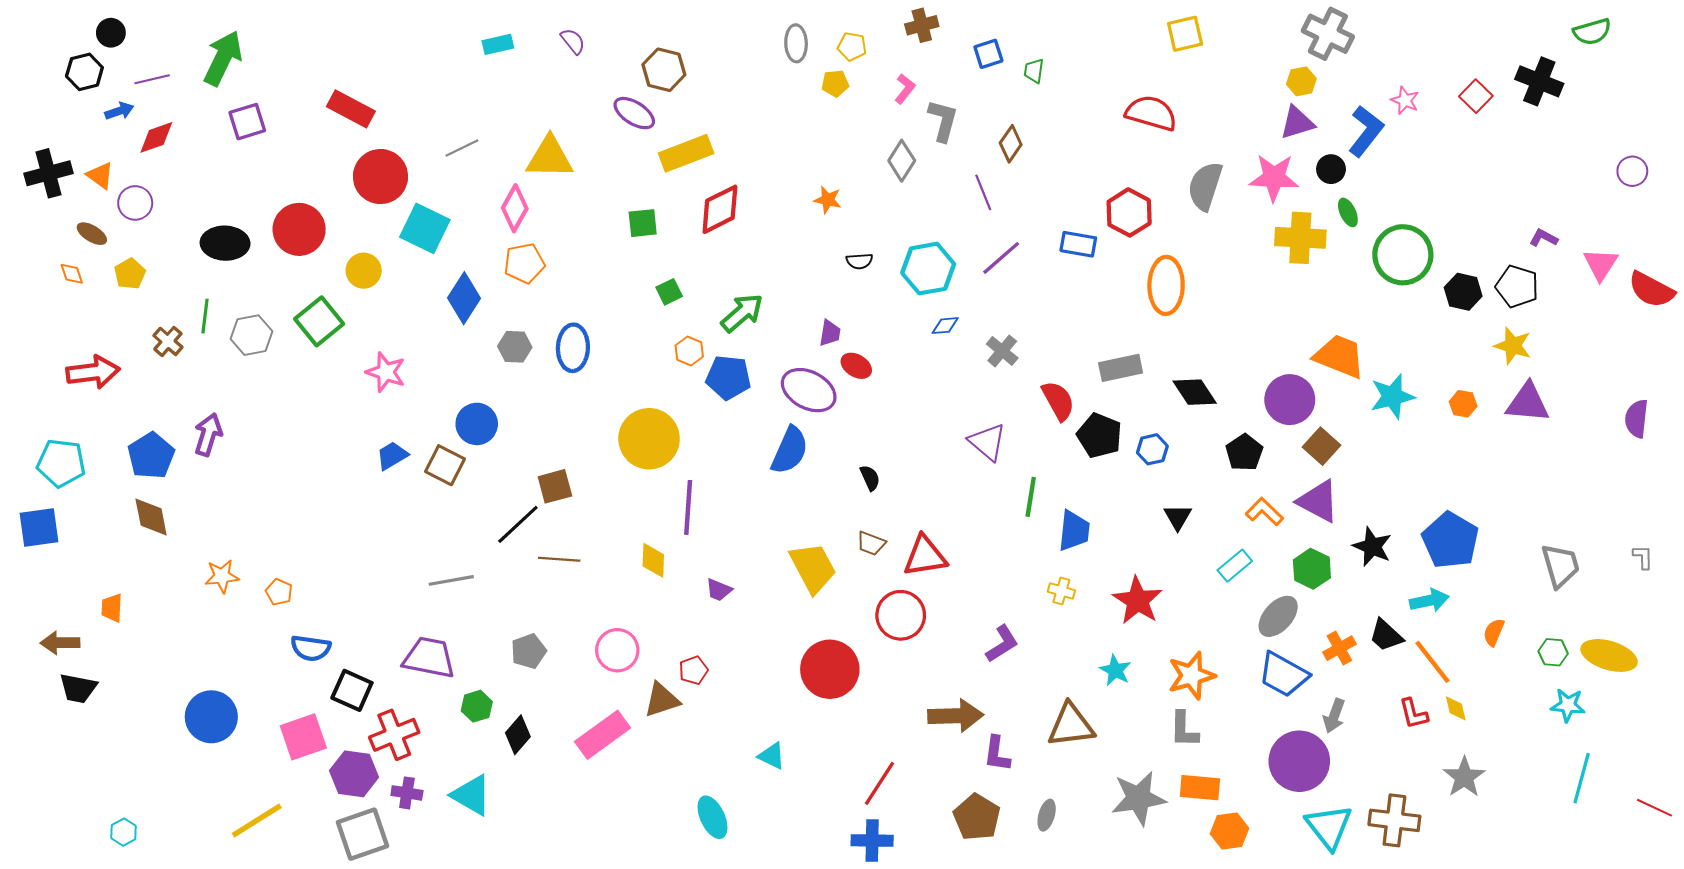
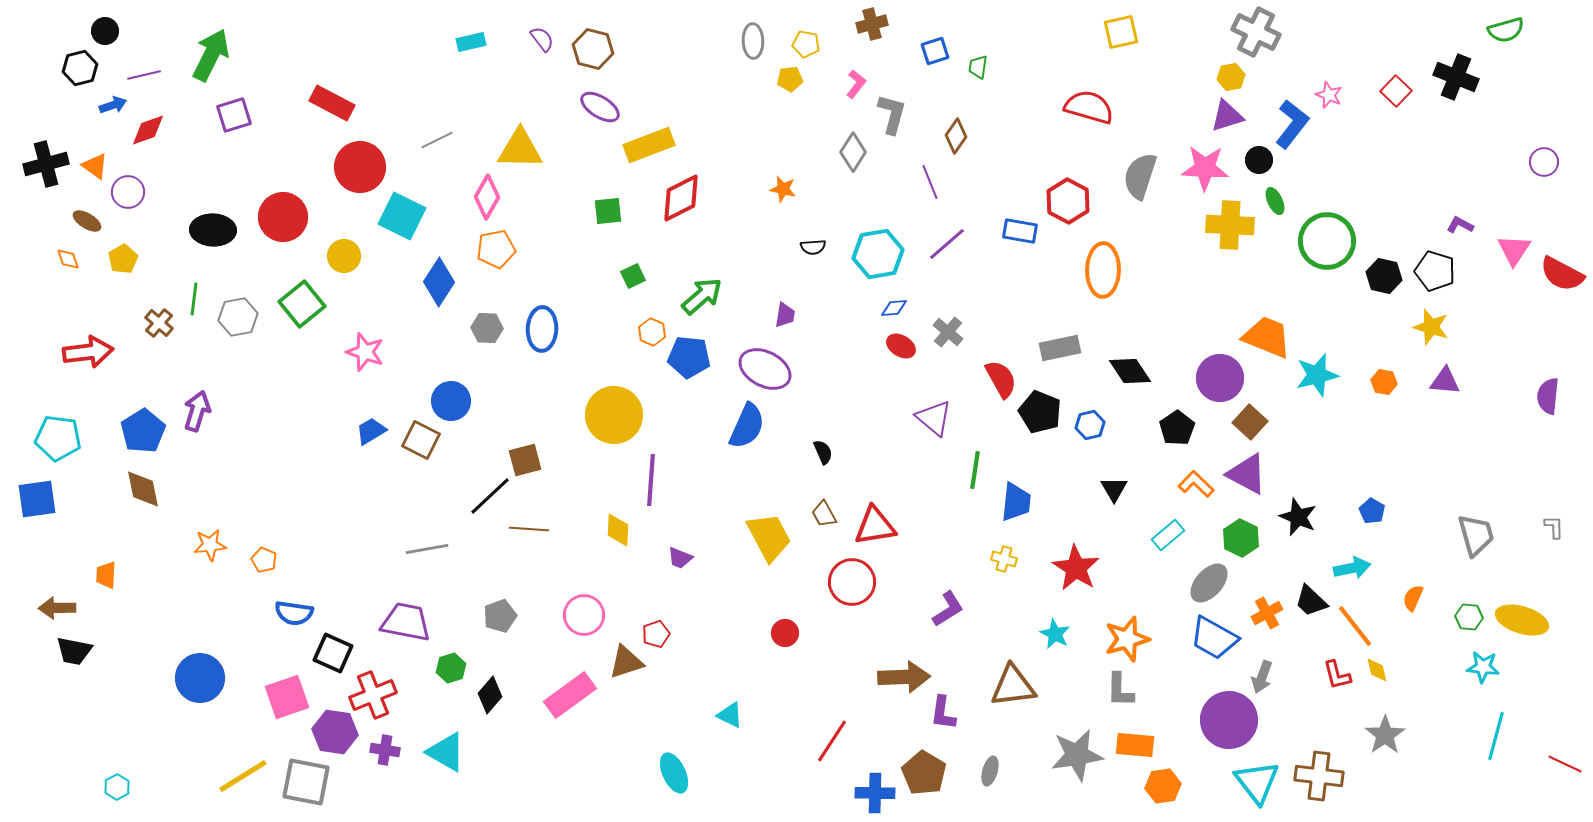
brown hexagon: (664, 70) -> (593, 49), moved
red ellipse: (856, 366) -> (901, 346), moved
purple triangle: (1528, 403) -> (1445, 381), size x0.7
blue pentagon: (1450, 540) -> (1372, 511), size x0.5
brown trapezoid: (871, 543) -> (824, 514), turned 40
red circle: (830, 669) -> (785, 633), size x0.5
gray square: (363, 834) -> (306, 782), moved, turned 30
blue cross: (872, 841) -> (875, 793), moved

